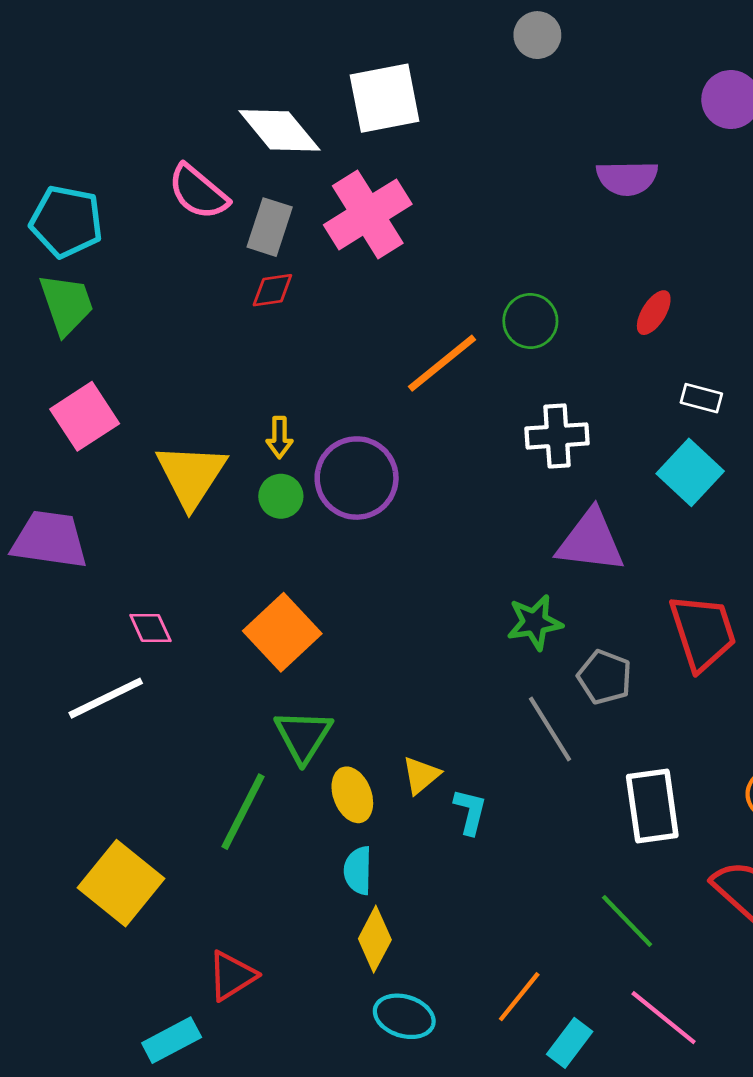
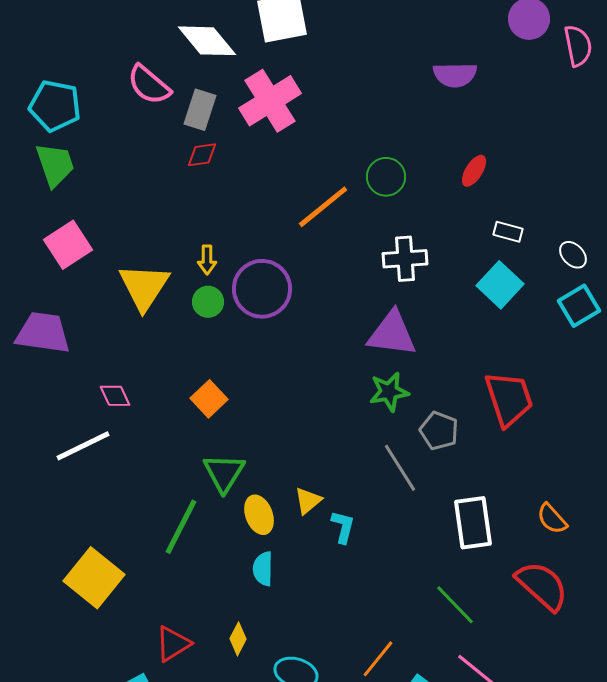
purple triangle: (591, 541) -> (392, 334), moved
orange square: (282, 632) -> (209, 399), size x0.7
yellow diamond: (375, 939) -> (238, 639), moved, size x0.7

